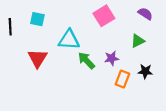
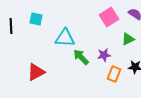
pink square: (104, 16) -> (109, 17), moved
red triangle: (37, 58) -> (36, 72), moved, turned 30

